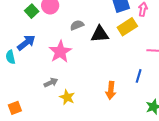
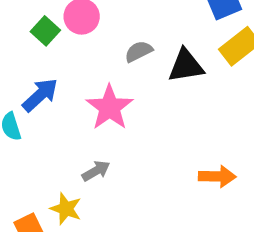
orange arrow: (111, 90) -> (217, 176), turned -90
yellow star: (67, 97) -> (66, 209), moved

